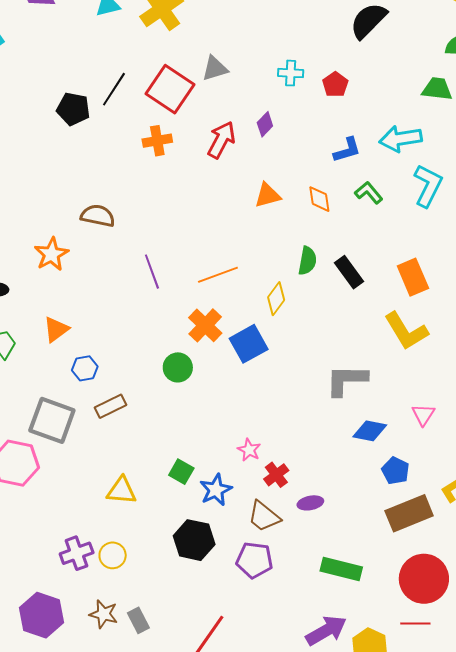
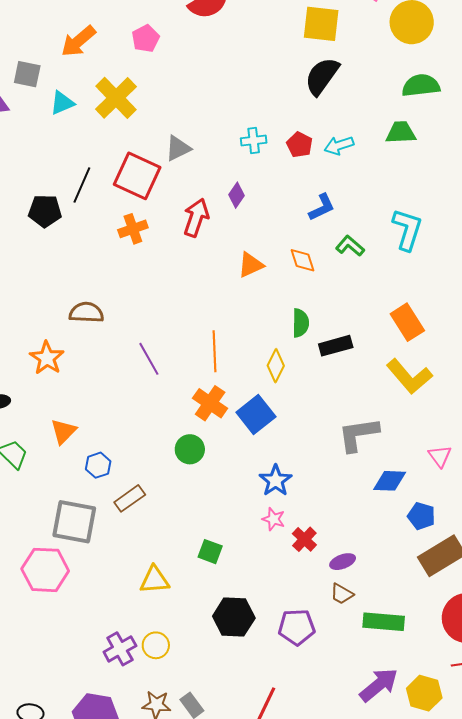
cyan arrow: (400, 139) -> (339, 146), moved, size x0.7
black rectangle: (349, 272) -> (336, 346), moved, turned -60
orange line: (218, 275) -> (214, 351), turned -63
blue star: (216, 490) -> (276, 481), moved
brown trapezoid: (264, 516) -> (342, 594), moved, size x0.7

